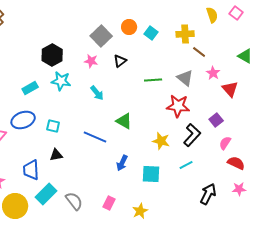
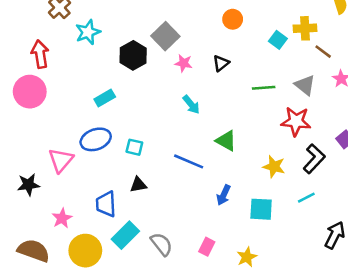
cyan square: (151, 33) -> (278, 40), moved
gray square: (101, 36) -> (165, 36), moved
cyan star: (61, 81) -> (88, 32), moved, turned -30

